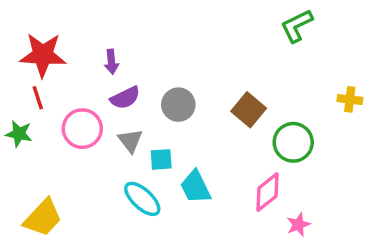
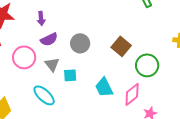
cyan trapezoid: (195, 187) -> (104, 87), moved
cyan ellipse: (142, 199) -> (44, 95), moved

